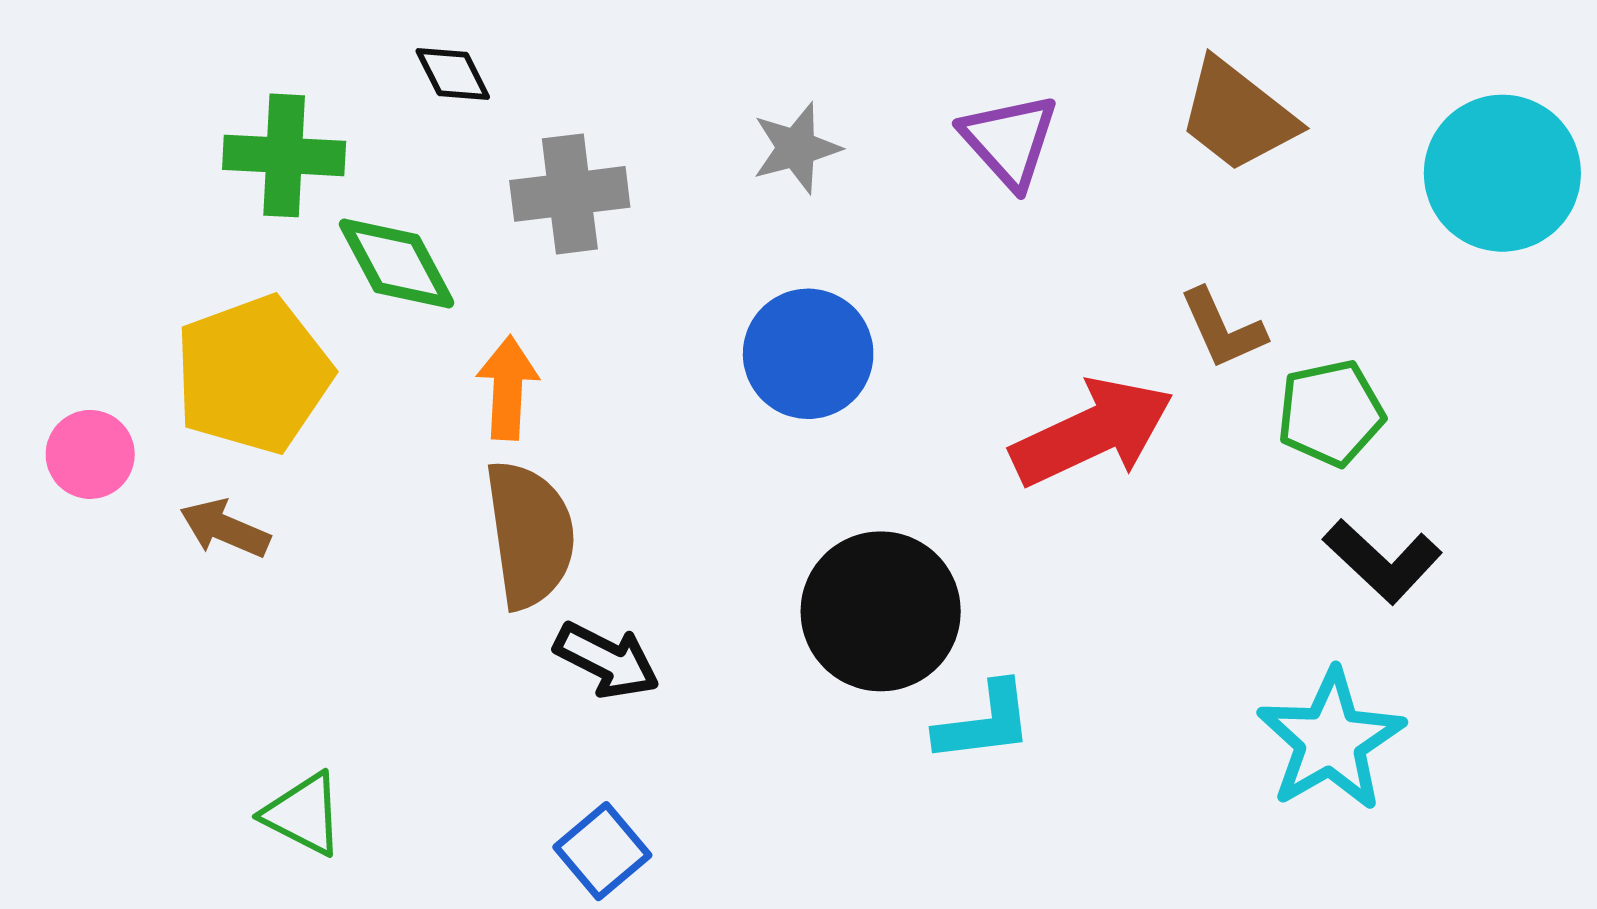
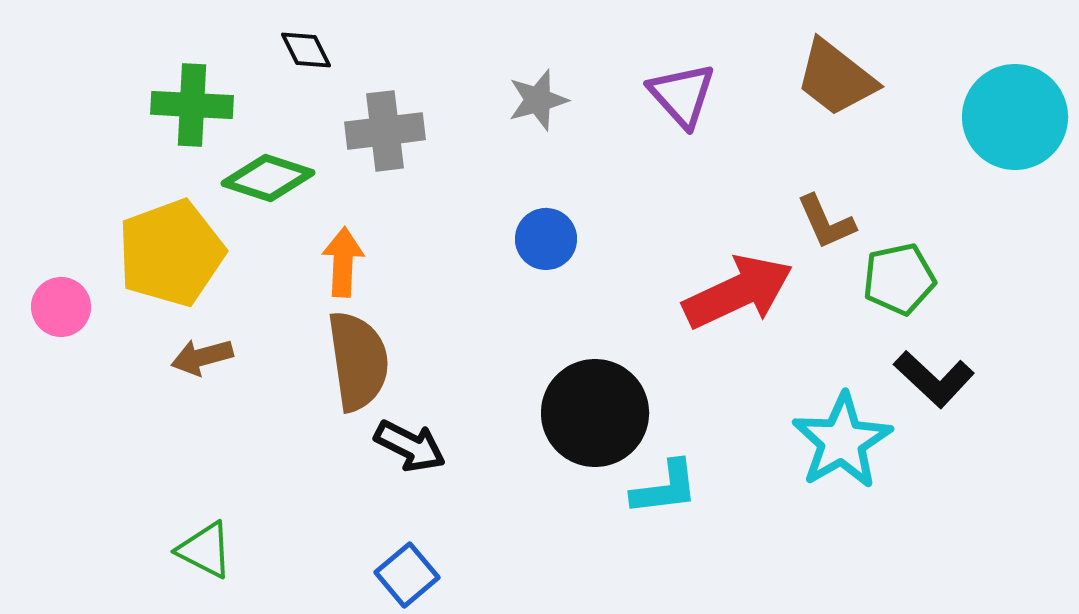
green diamond: (397, 263) -> (268, 178), turned -44
blue circle: (808, 354) -> (546, 239), size x0.7
brown arrow: (225, 528) -> (202, 357), moved, turned -38
cyan star: (1331, 740) -> (842, 441), moved

